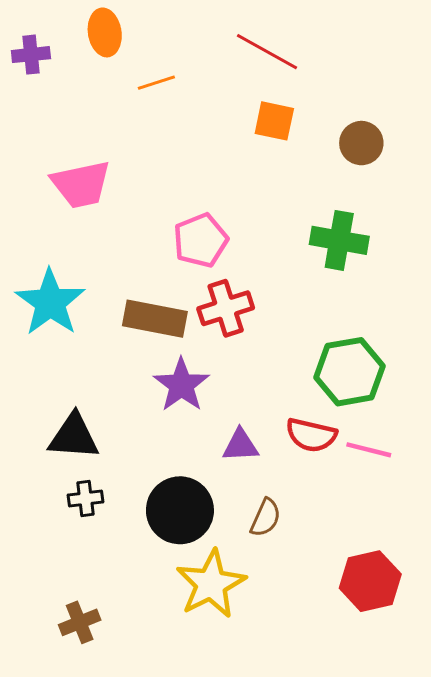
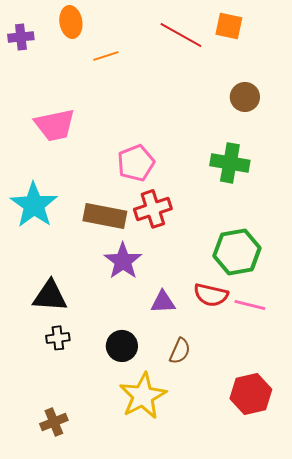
orange square: (274, 121) -> (229, 26), moved
black circle: (180, 510) -> (122, 346), size x0.7

